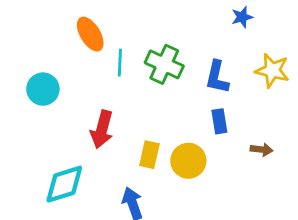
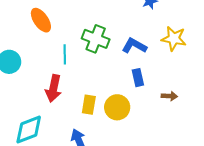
cyan line: (120, 63) -> (65, 54), moved
blue L-shape: (217, 77) -> (134, 46), turned 110

